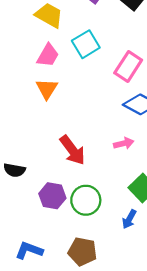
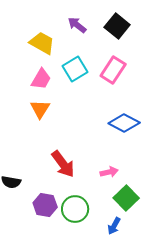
pink rectangle: (128, 67) -> (113, 70), moved
pink arrow: (124, 143) -> (109, 172), moved

